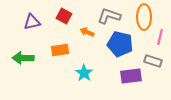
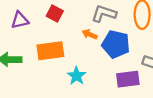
orange arrow: (87, 32) -> (90, 34), moved
orange rectangle: (60, 50) -> (50, 51), size x1.4

